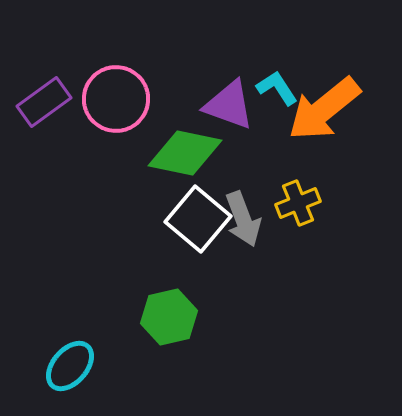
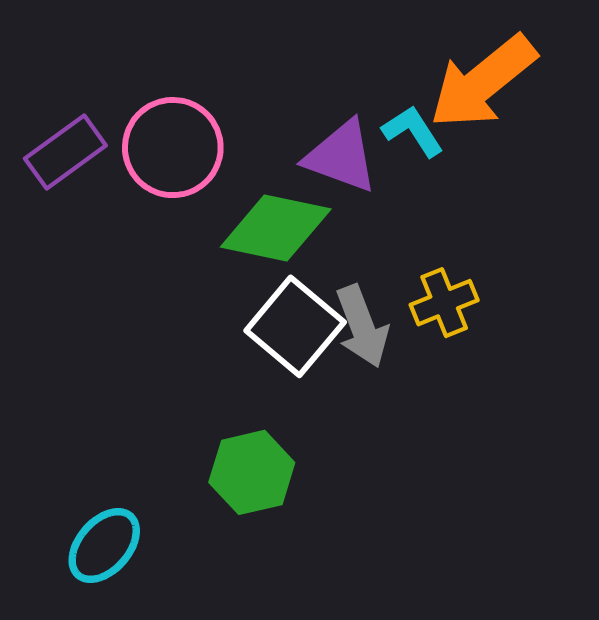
orange arrow: (324, 109) -> (483, 82), moved

